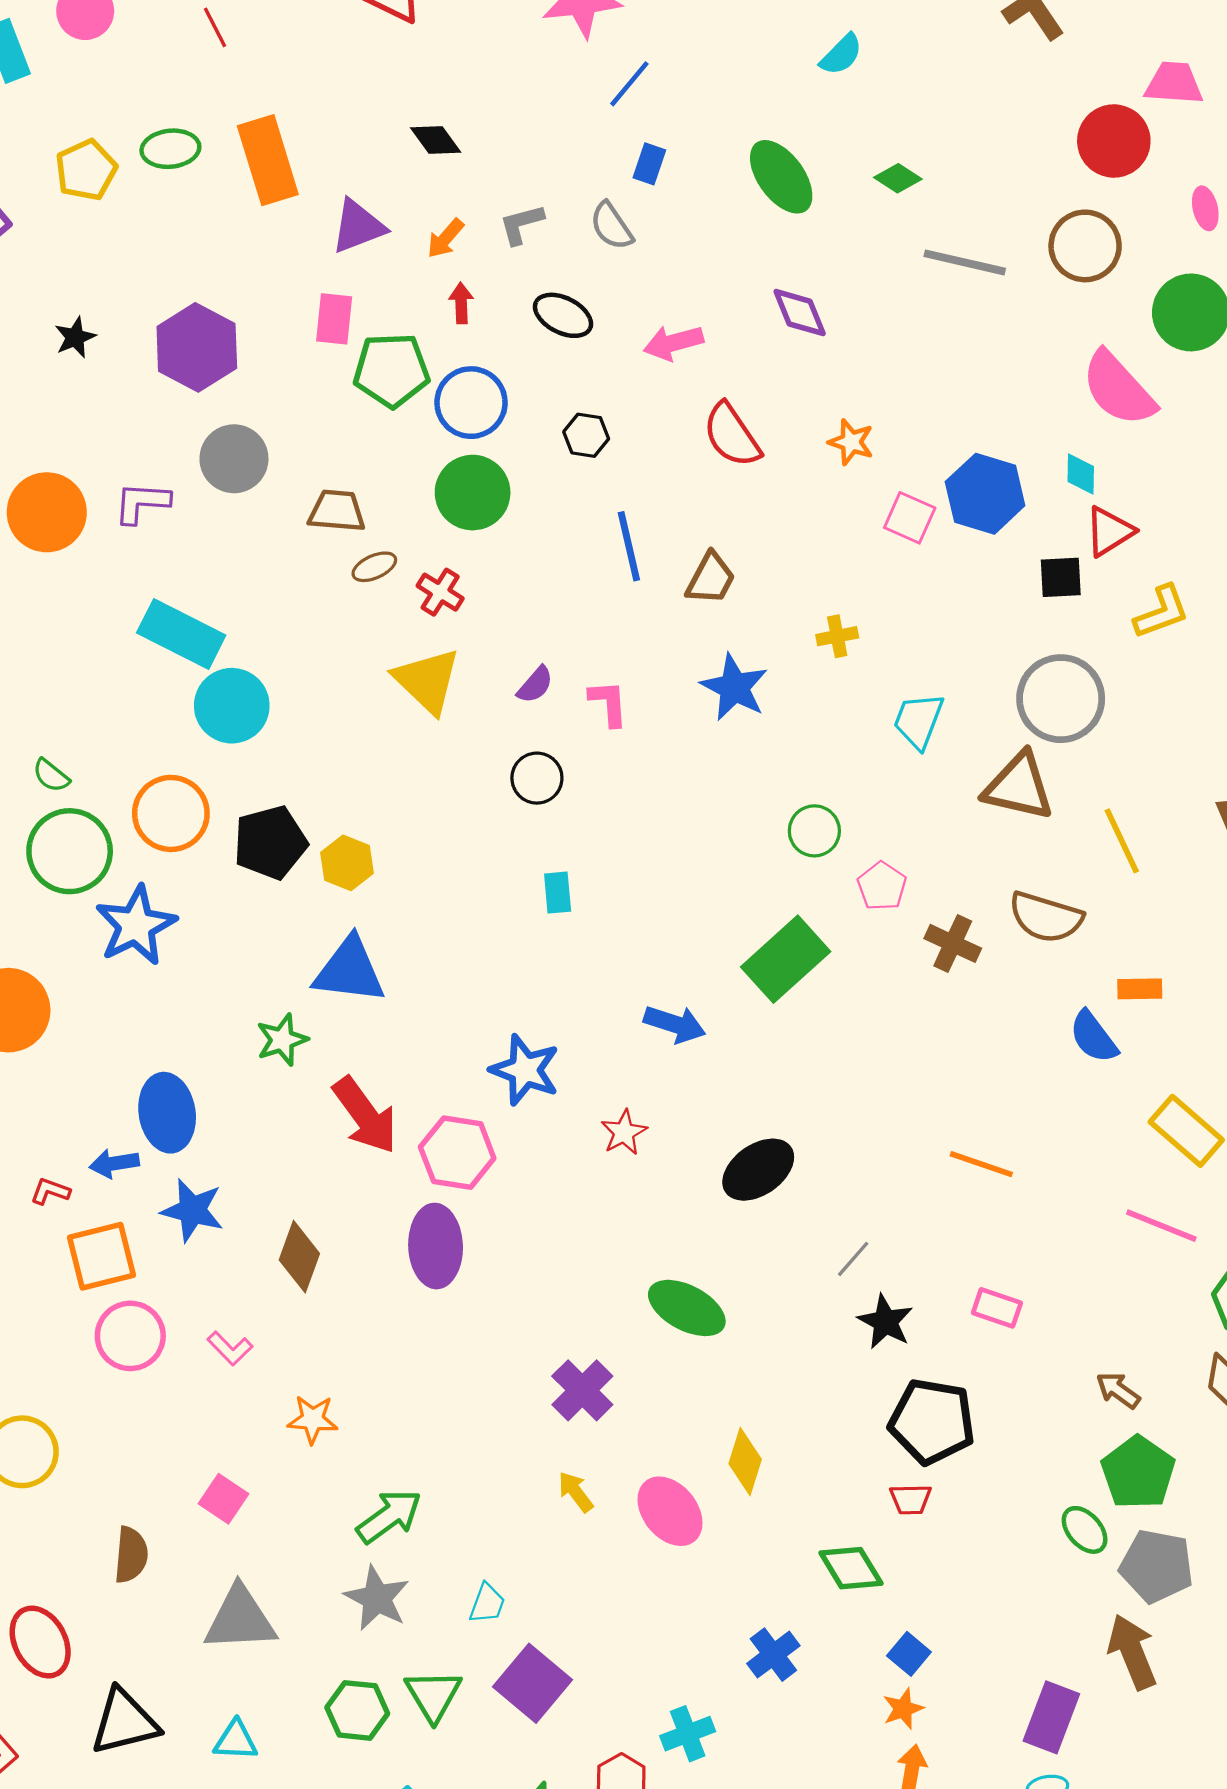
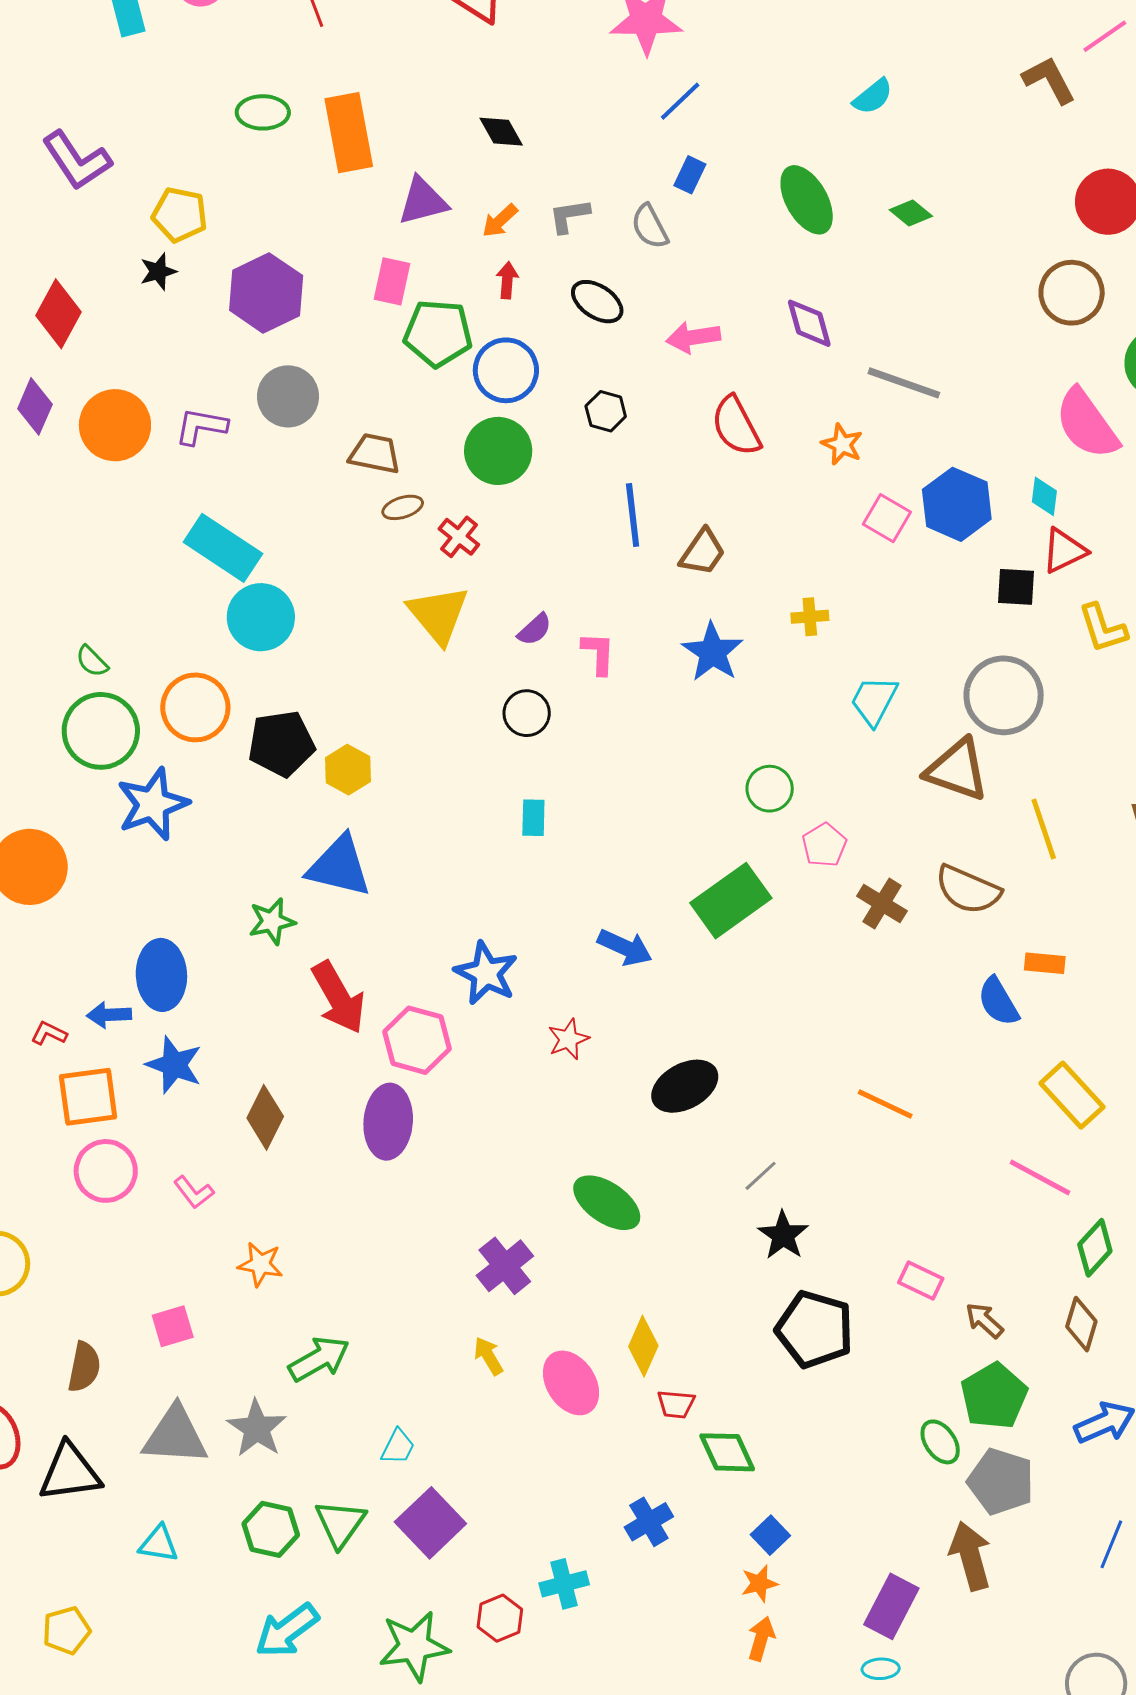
yellow pentagon: (86, 170) -> (180, 215), moved, turned 30
gray line: (965, 262) -> (904, 383), moved
yellow L-shape: (1162, 612) -> (1103, 628), turned 86
pink rectangle: (997, 1308) -> (921, 1280), moved
pink square: (224, 1499) -> (173, 1326), turned 33
red trapezoid: (911, 1499) -> (676, 1404), moved
gray star: (377, 1598) -> (257, 1428), moved
black triangle: (124, 1722) -> (70, 1472), moved

